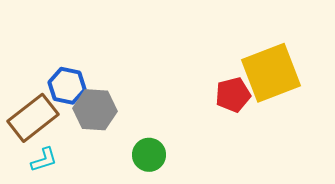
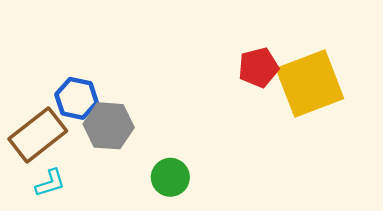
red pentagon: (233, 95) -> (258, 67), moved

